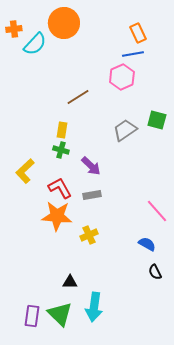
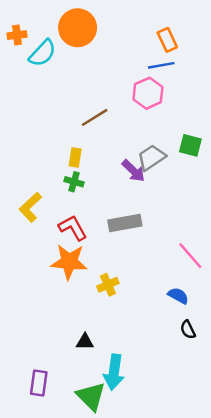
purple arrow: (91, 166) -> (133, 171), moved
gray rectangle: (92, 195) -> (125, 223), moved, size x1.5
green triangle: (60, 314) -> (91, 396), moved

